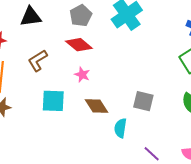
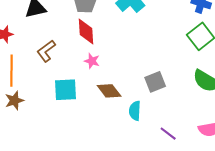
red diamond: (79, 45) -> (86, 31), turned 52
gray square: (143, 101) -> (155, 82), turned -30

